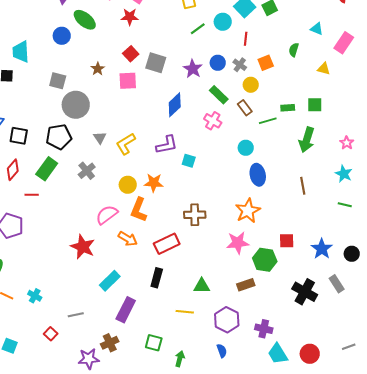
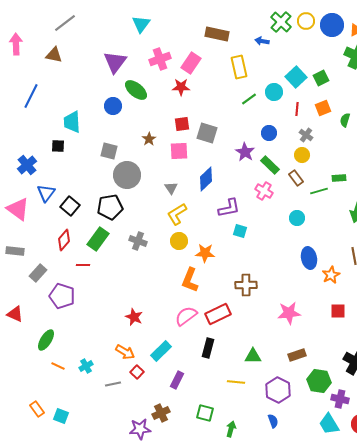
red square: (131, 54) -> (182, 124), turned 35
orange square: (266, 63) -> (323, 108), moved
gray cross: (240, 65) -> (306, 135), moved
purple star: (193, 69) -> (245, 152), moved
blue diamond: (175, 105) -> (206, 179), moved
black square: (19, 136) -> (70, 206), turned 30
gray triangle: (100, 138) -> (171, 188), moved
purple L-shape: (167, 145) -> (229, 208), moved
gray cross: (87, 171) -> (138, 241), turned -30
blue ellipse: (258, 175) -> (309, 258), moved
yellow circle: (128, 185) -> (179, 241), moved
orange star: (248, 211) -> (331, 275), moved, size x0.7
pink semicircle: (107, 215) -> (186, 316), moved
orange arrow: (128, 239) -> (125, 352), moved
red star: (83, 247) -> (134, 317), size x0.7
green hexagon: (265, 260) -> (319, 381), moved
cyan cross: (35, 296) -> (86, 366), turned 32
purple rectangle: (126, 310) -> (177, 380), size x0.7
gray line: (76, 315) -> (113, 384), moved
purple cross: (264, 329) -> (340, 399), moved
red square: (51, 334) -> (137, 372), moved

